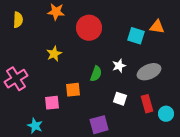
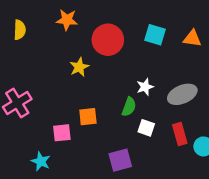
cyan square: (136, 36) -> (155, 35), moved
yellow star: (54, 54) -> (79, 67), moved
green semicircle: (96, 74) -> (129, 107), moved

